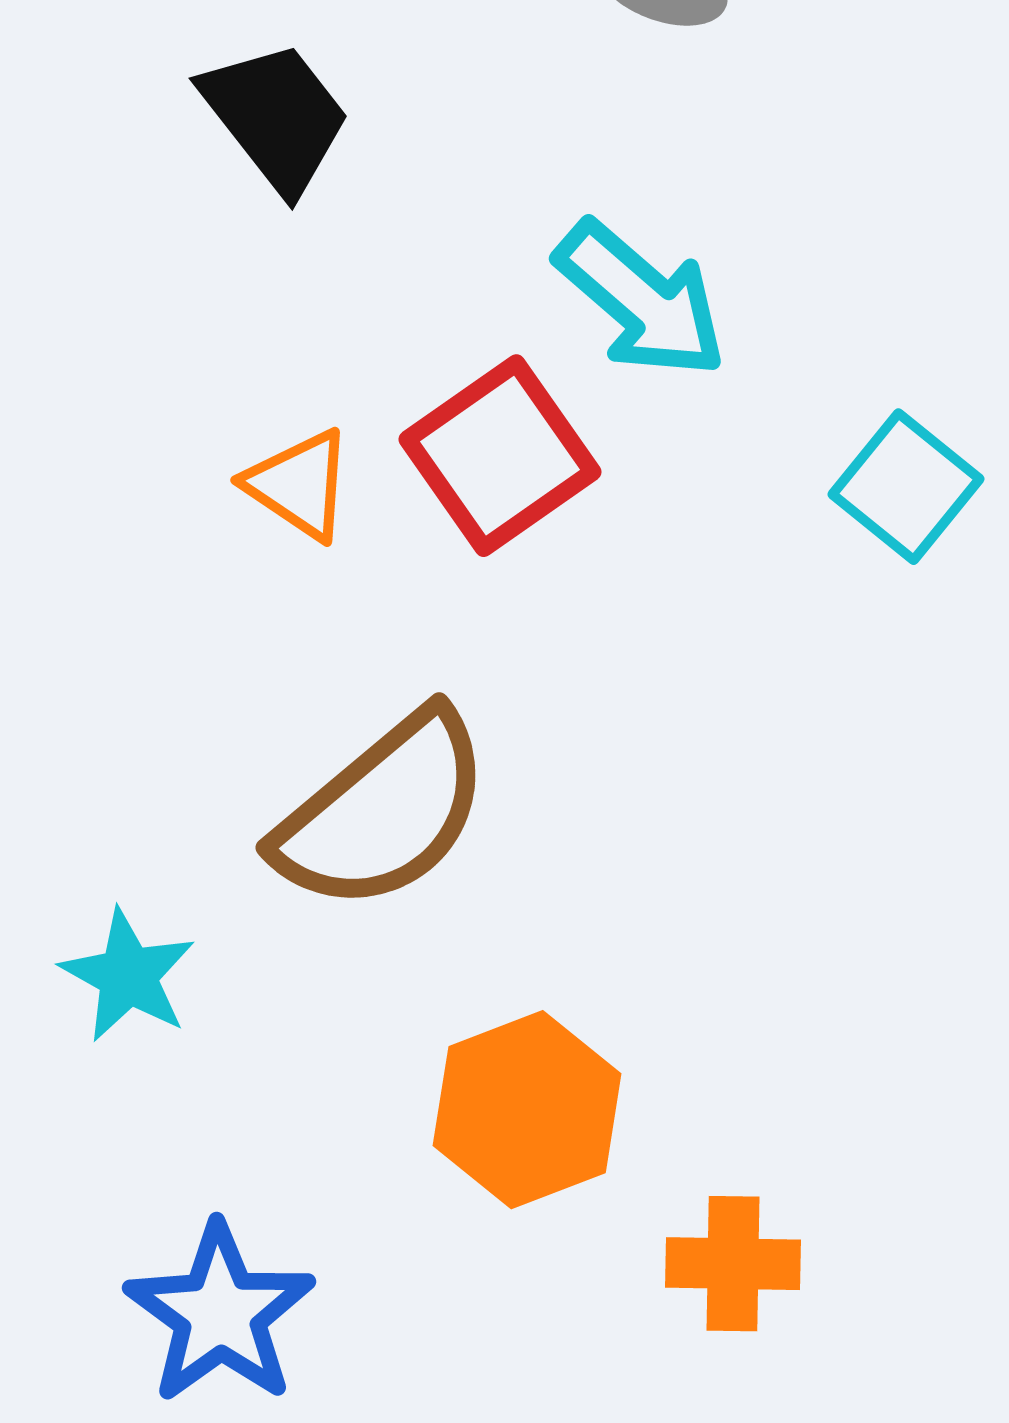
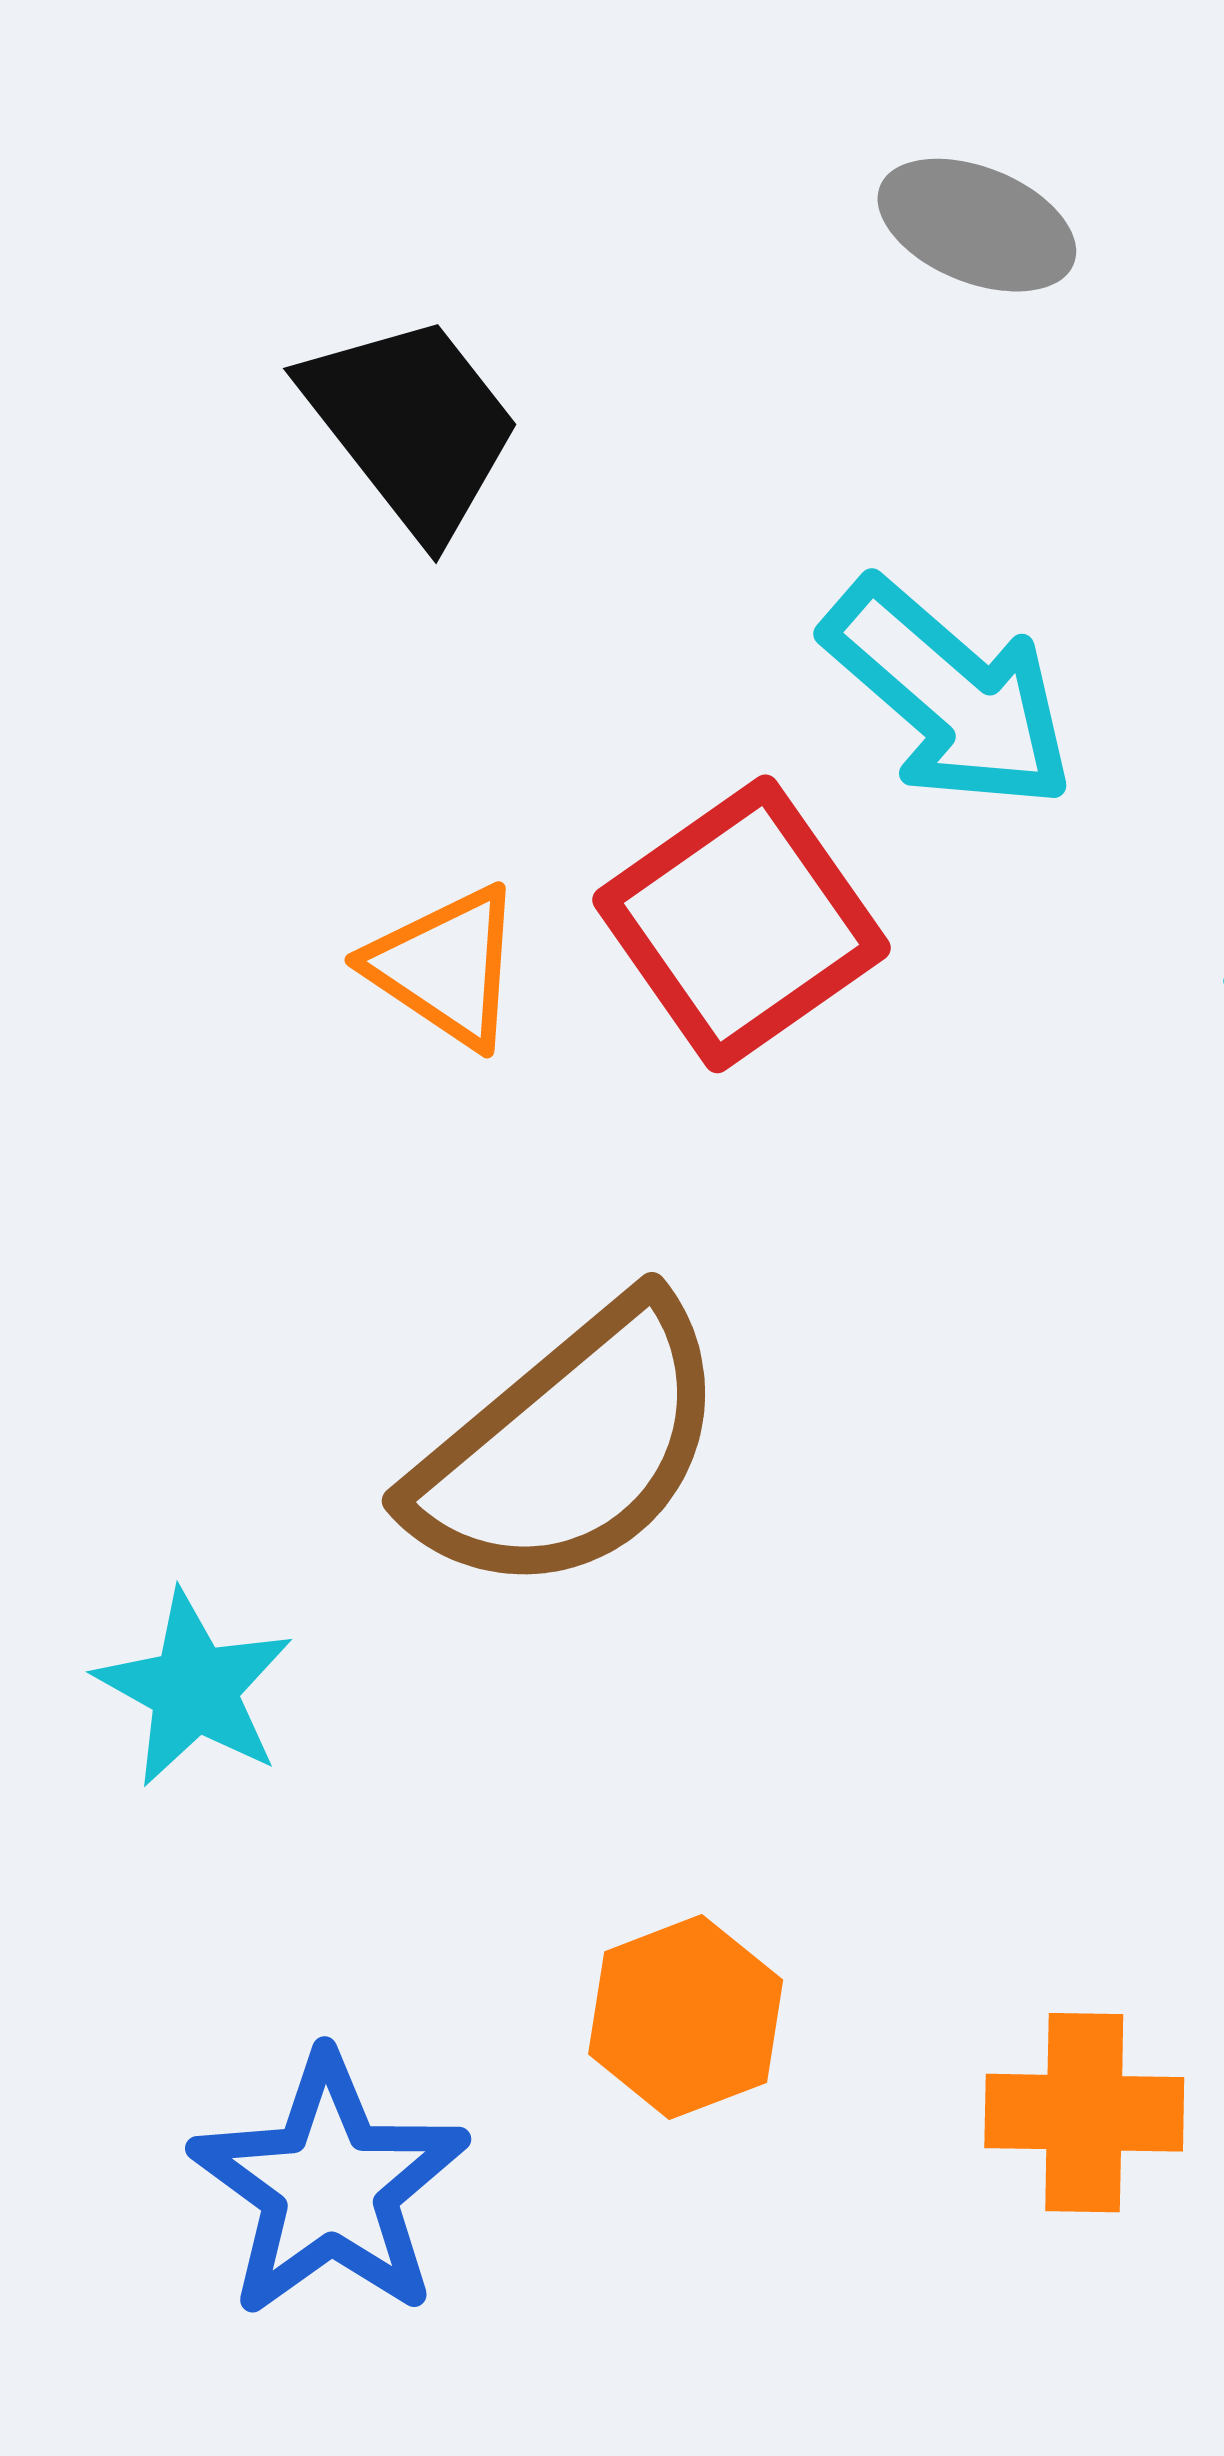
orange hexagon: (527, 1110) -> (686, 2017), moved, size x0.7

